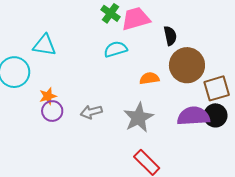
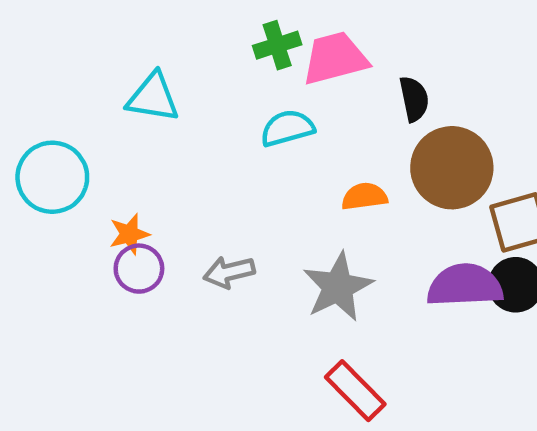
green cross: (111, 13) -> (277, 45), turned 36
cyan triangle: (44, 45) -> (153, 97), moved

